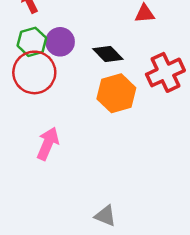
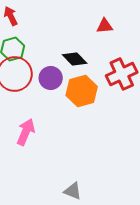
purple circle: (60, 42) -> (51, 78), moved

